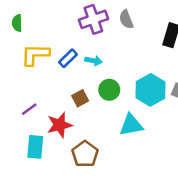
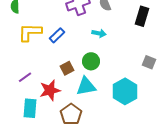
cyan arrow: (93, 61) -> (99, 33), moved
cyan hexagon: (151, 90) -> (125, 91), moved
cyan triangle: (131, 125) -> (86, 86), moved

